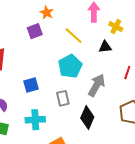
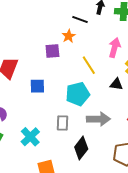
blue square: (31, 85) -> (37, 86), moved
gray arrow: (97, 85) -> (98, 119), turned 45
cyan cross: (35, 120) -> (30, 137), turned 36

